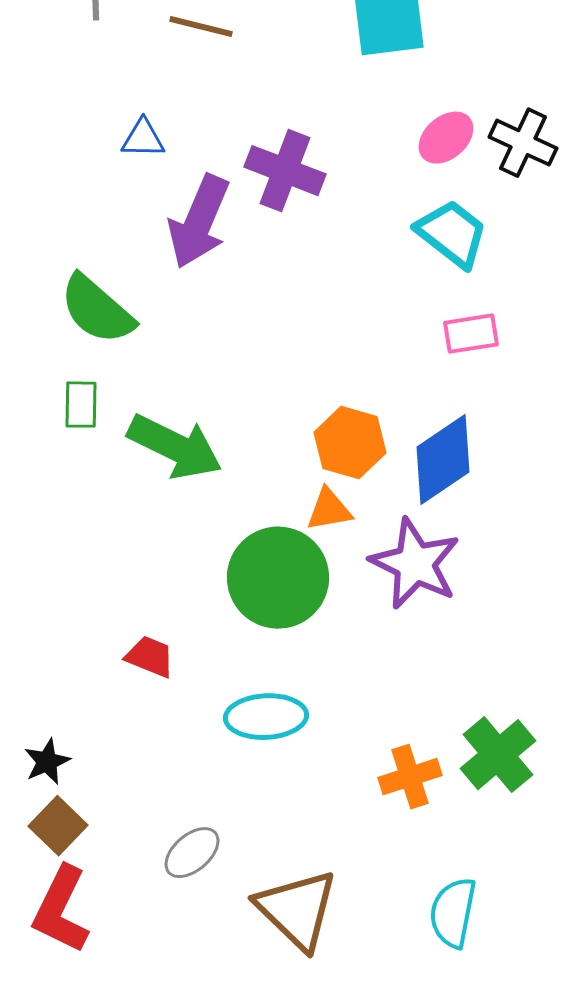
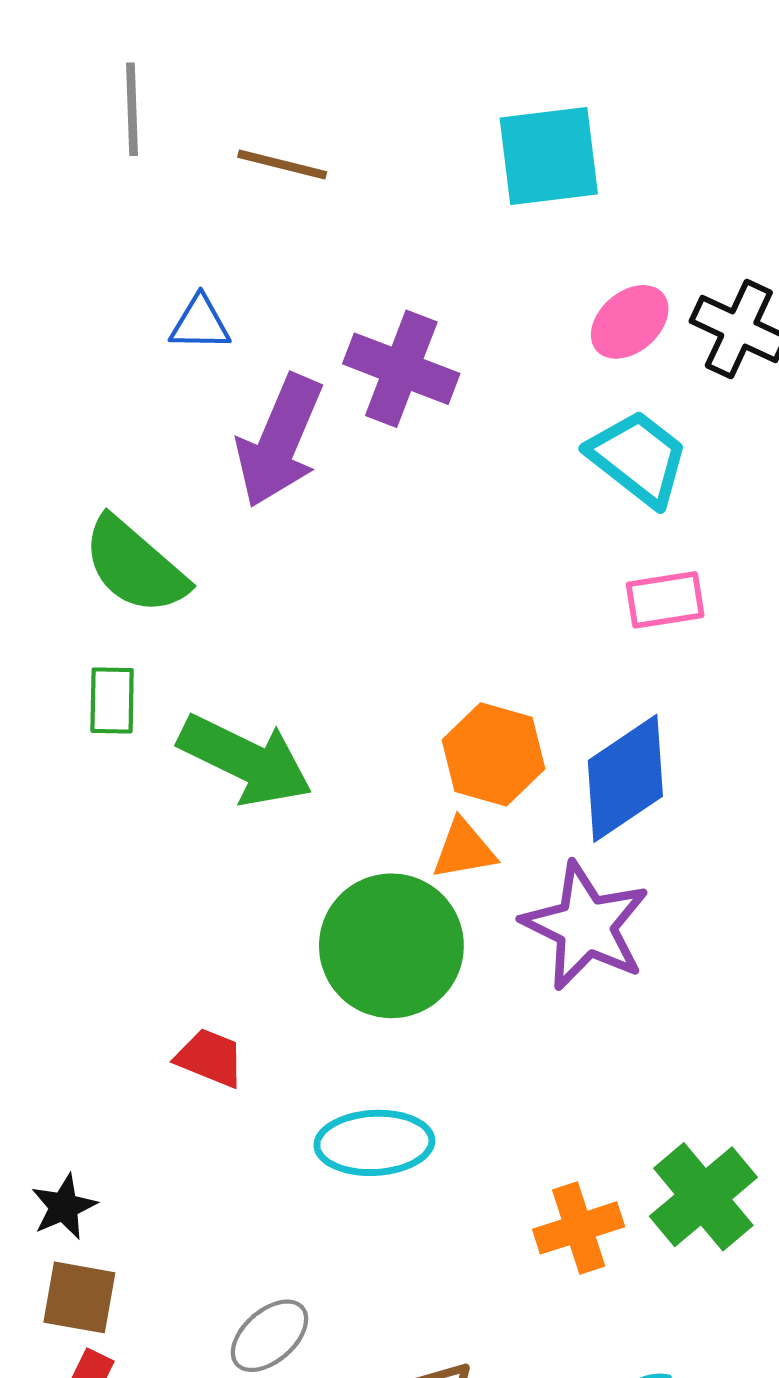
brown square: (58, 826) -> (79, 1297), turned -34

